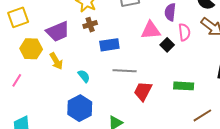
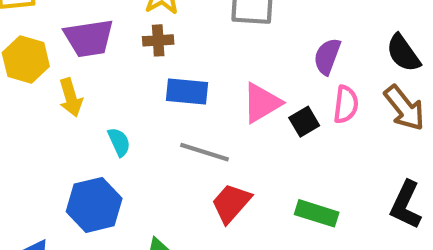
pink triangle: (151, 30) -> (262, 103), moved, turned -40

